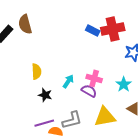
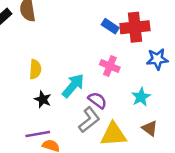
pink cross: (94, 78) -> (110, 66), moved
cyan arrow: (68, 81) -> (73, 86), size x1.5
gray L-shape: (72, 120) -> (89, 120), moved, turned -30

